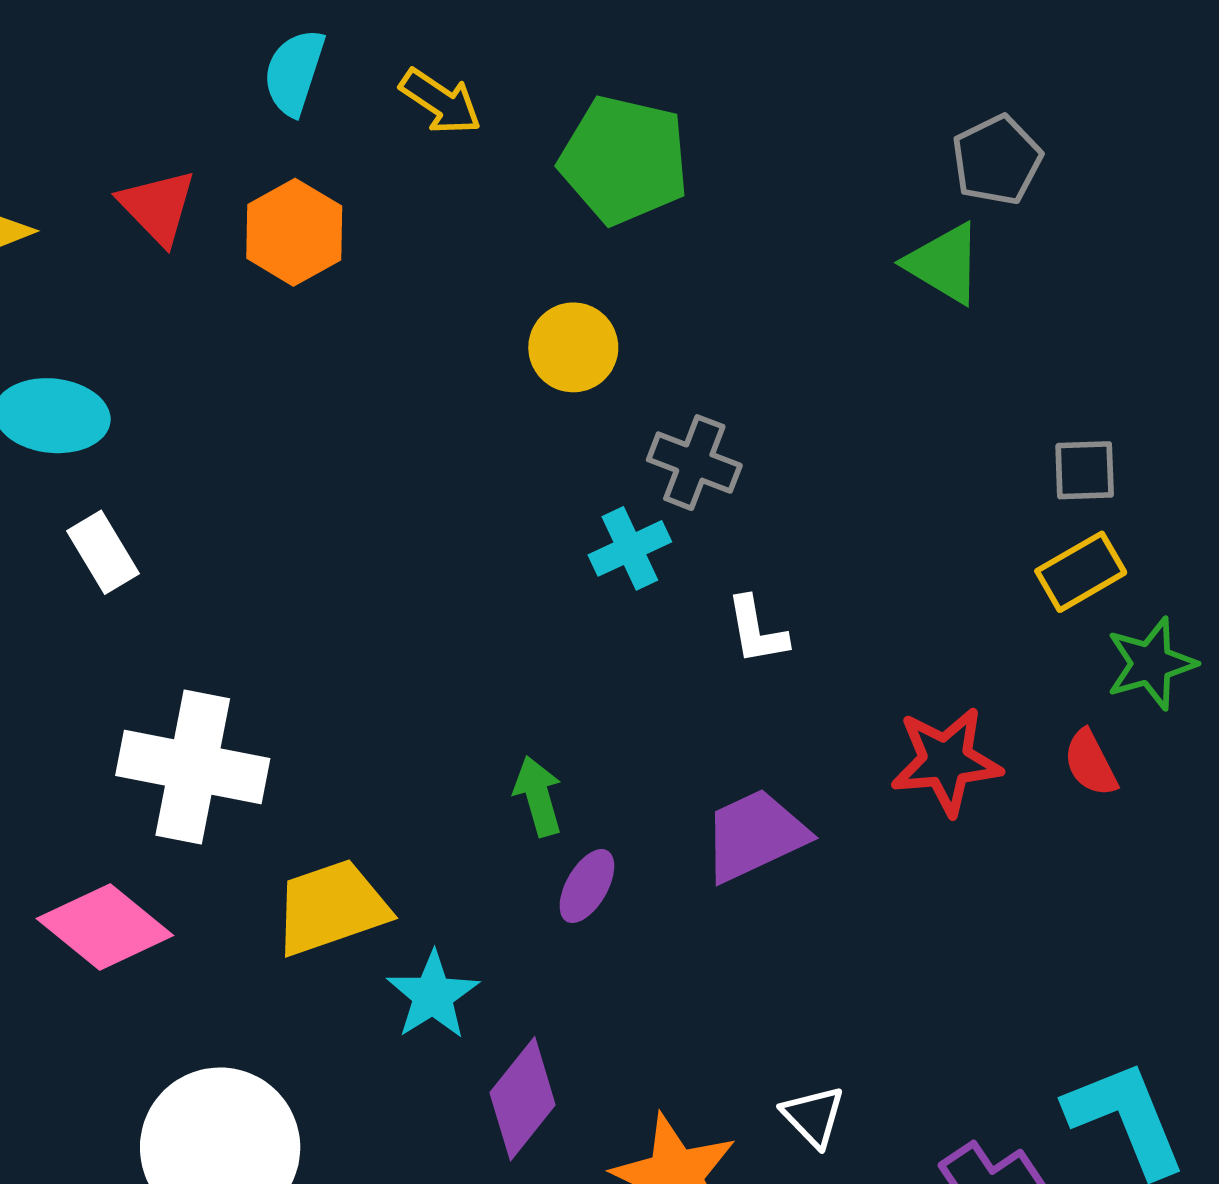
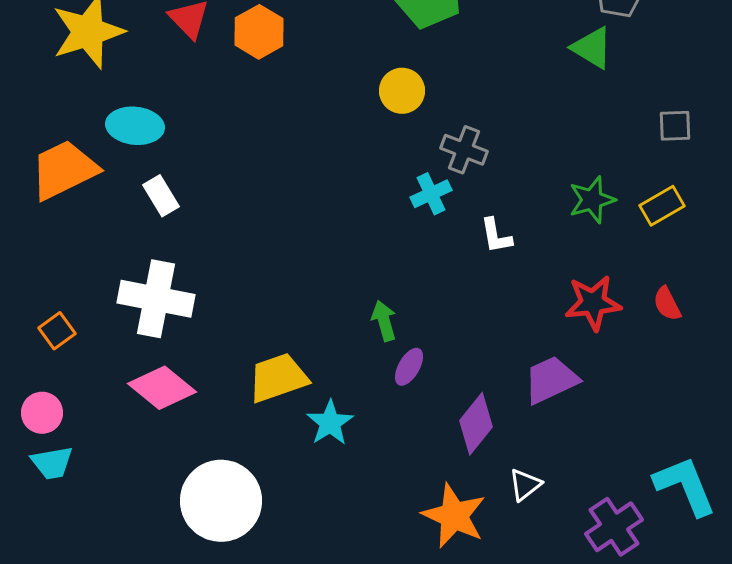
gray square: (1085, 470) -> (675, 126), moved
green star: (1151, 664) -> (592, 200), moved
white cross: (193, 767) -> (156, 299), moved
purple trapezoid: (755, 835) -> (551, 380), moved
purple diamond: (523, 1099) -> (476, 424), moved
white triangle: (813, 1116) -> (525, 485), turned 36

